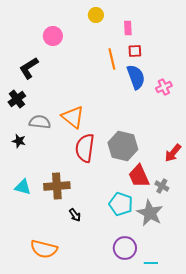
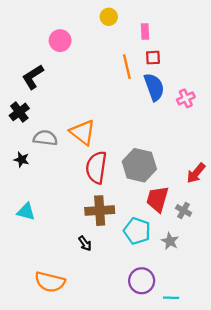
red trapezoid: (139, 176) -> (157, 199), turned 40
brown cross: (57, 186) -> (100, 211), moved
gray star: (150, 213) -> (170, 241), size x0.6

